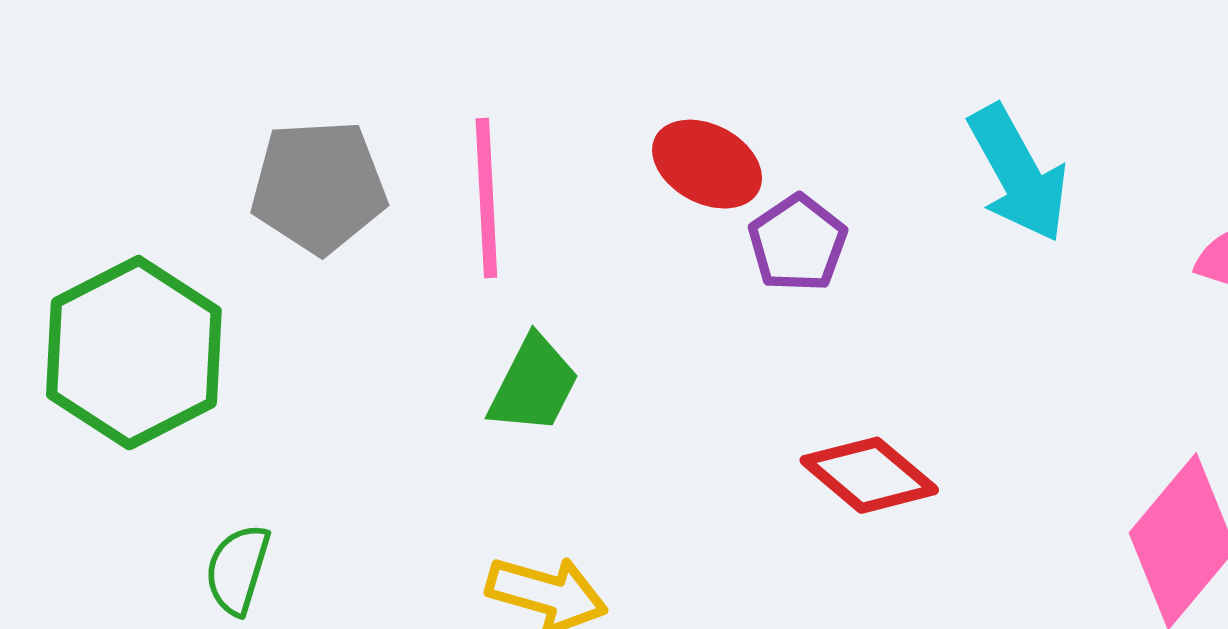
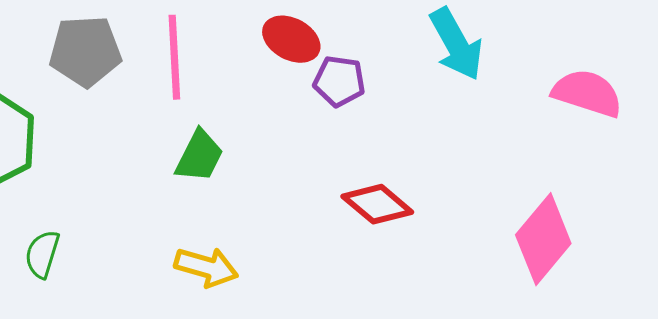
purple pentagon: (798, 243) -> (339, 81), turned -30

